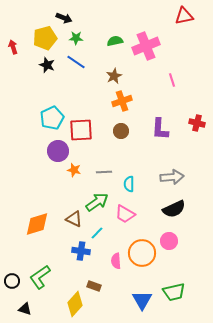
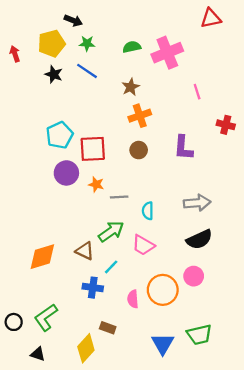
red cross: (197, 123) -> (226, 125), moved
orange star: (74, 170) -> (96, 184), moved
black triangle: (25, 309) -> (38, 354), moved

